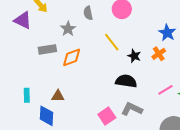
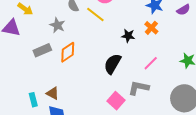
yellow line: (112, 42) -> (95, 15), moved
black semicircle: (126, 81) -> (112, 64), moved, turned -55
pink line: (165, 90) -> (151, 63), moved
brown triangle: (58, 96) -> (53, 93), moved, turned 40

